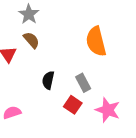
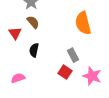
black semicircle: (48, 80) -> (34, 50), moved

